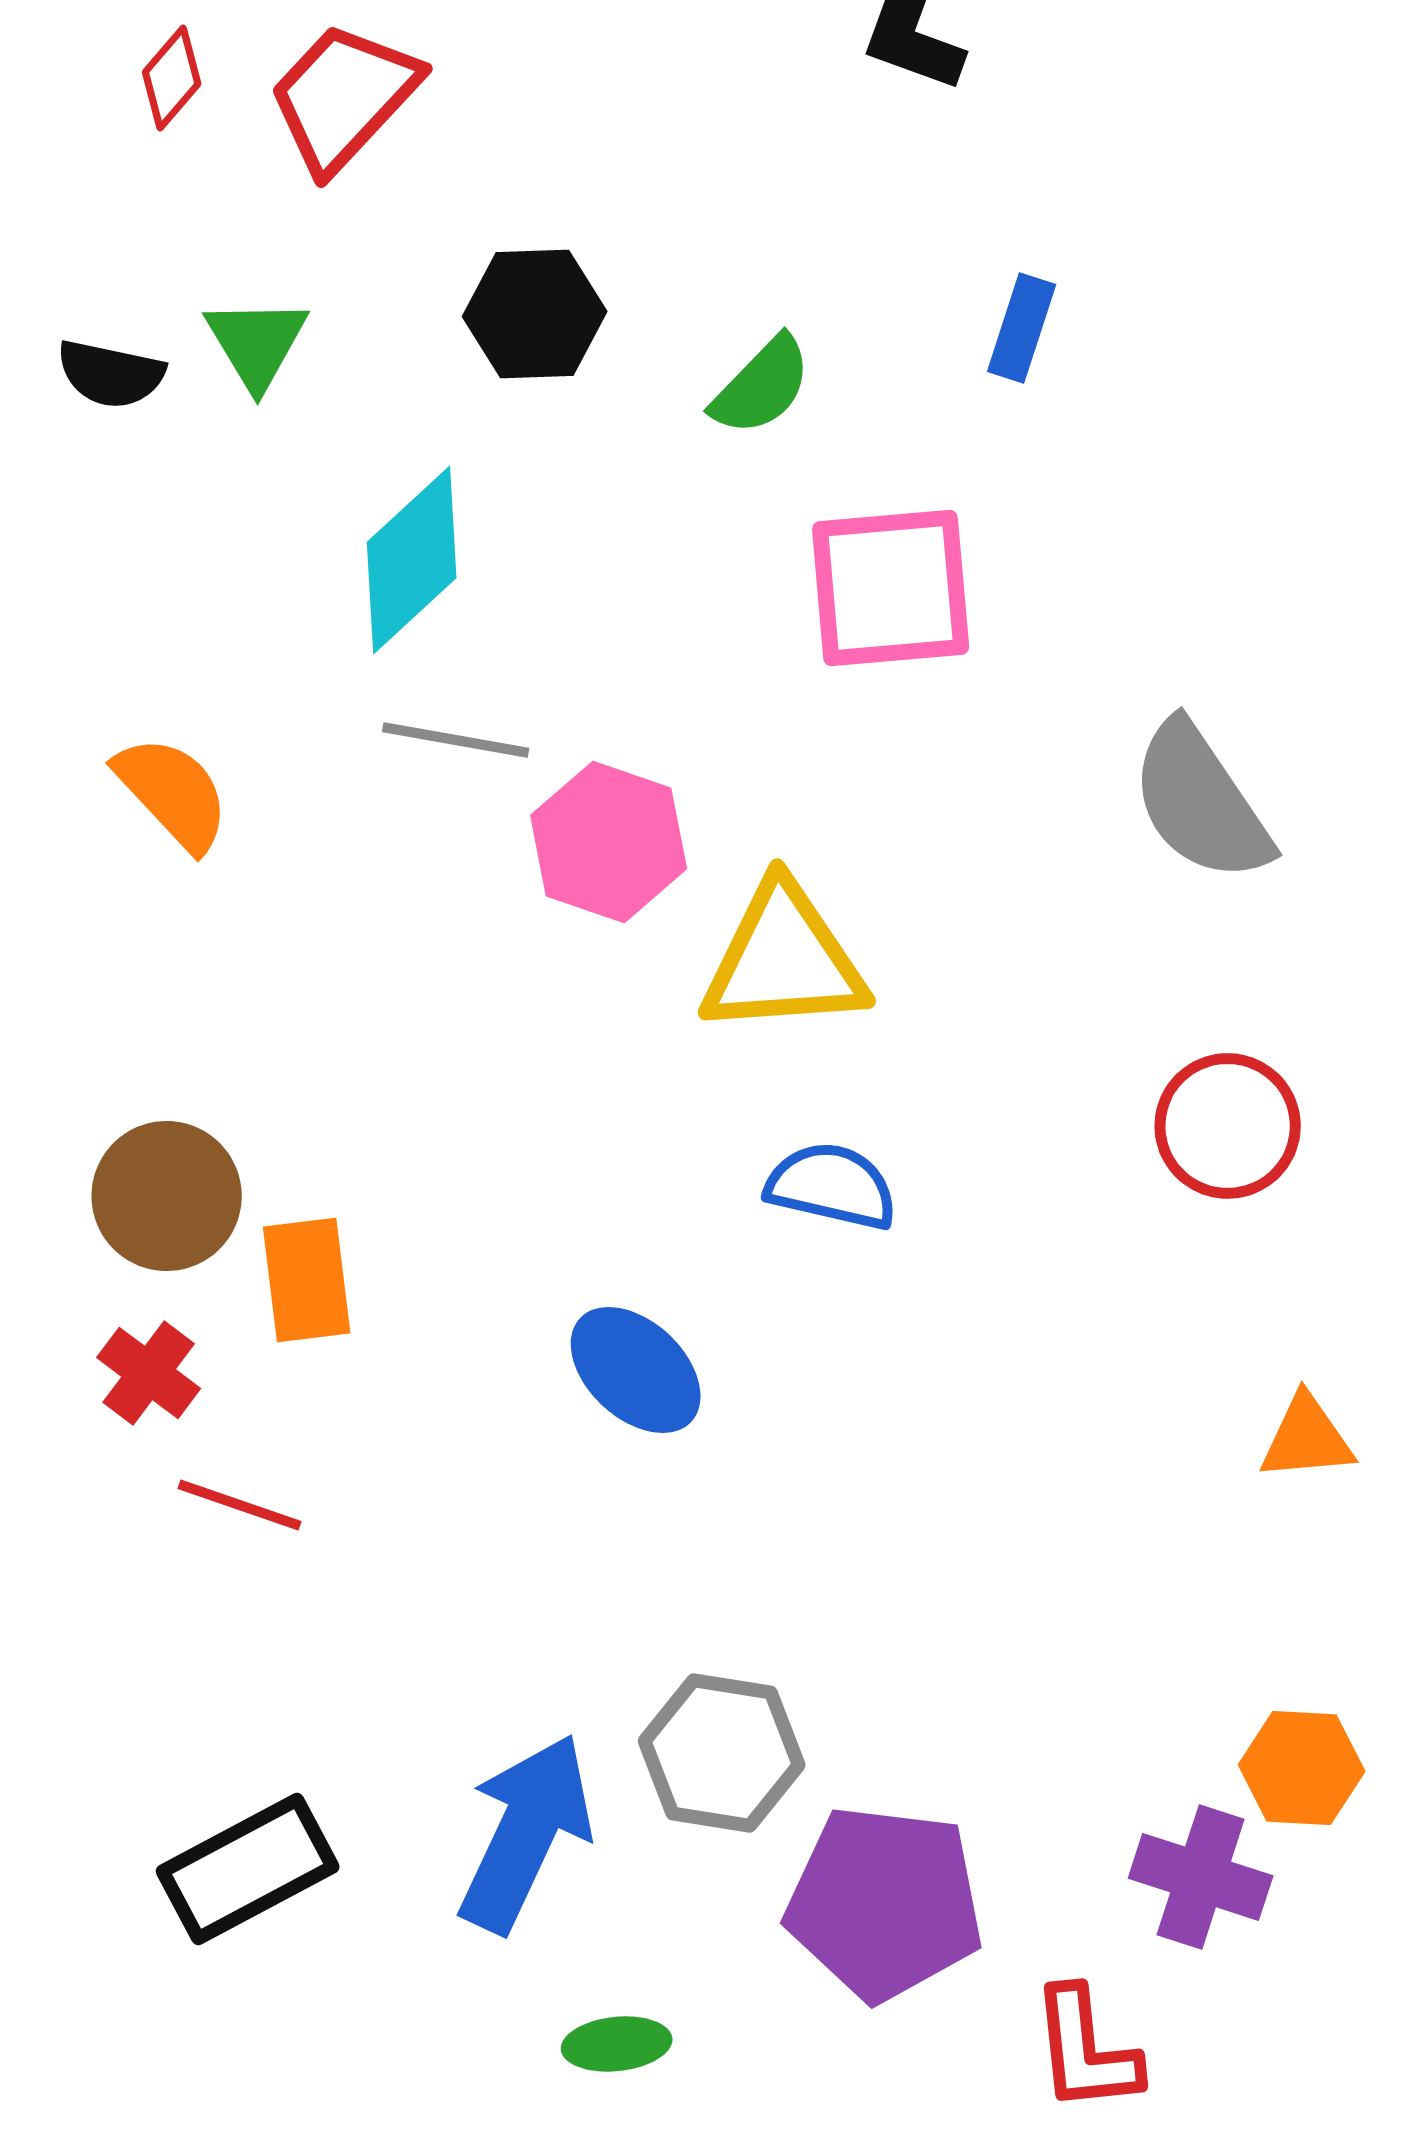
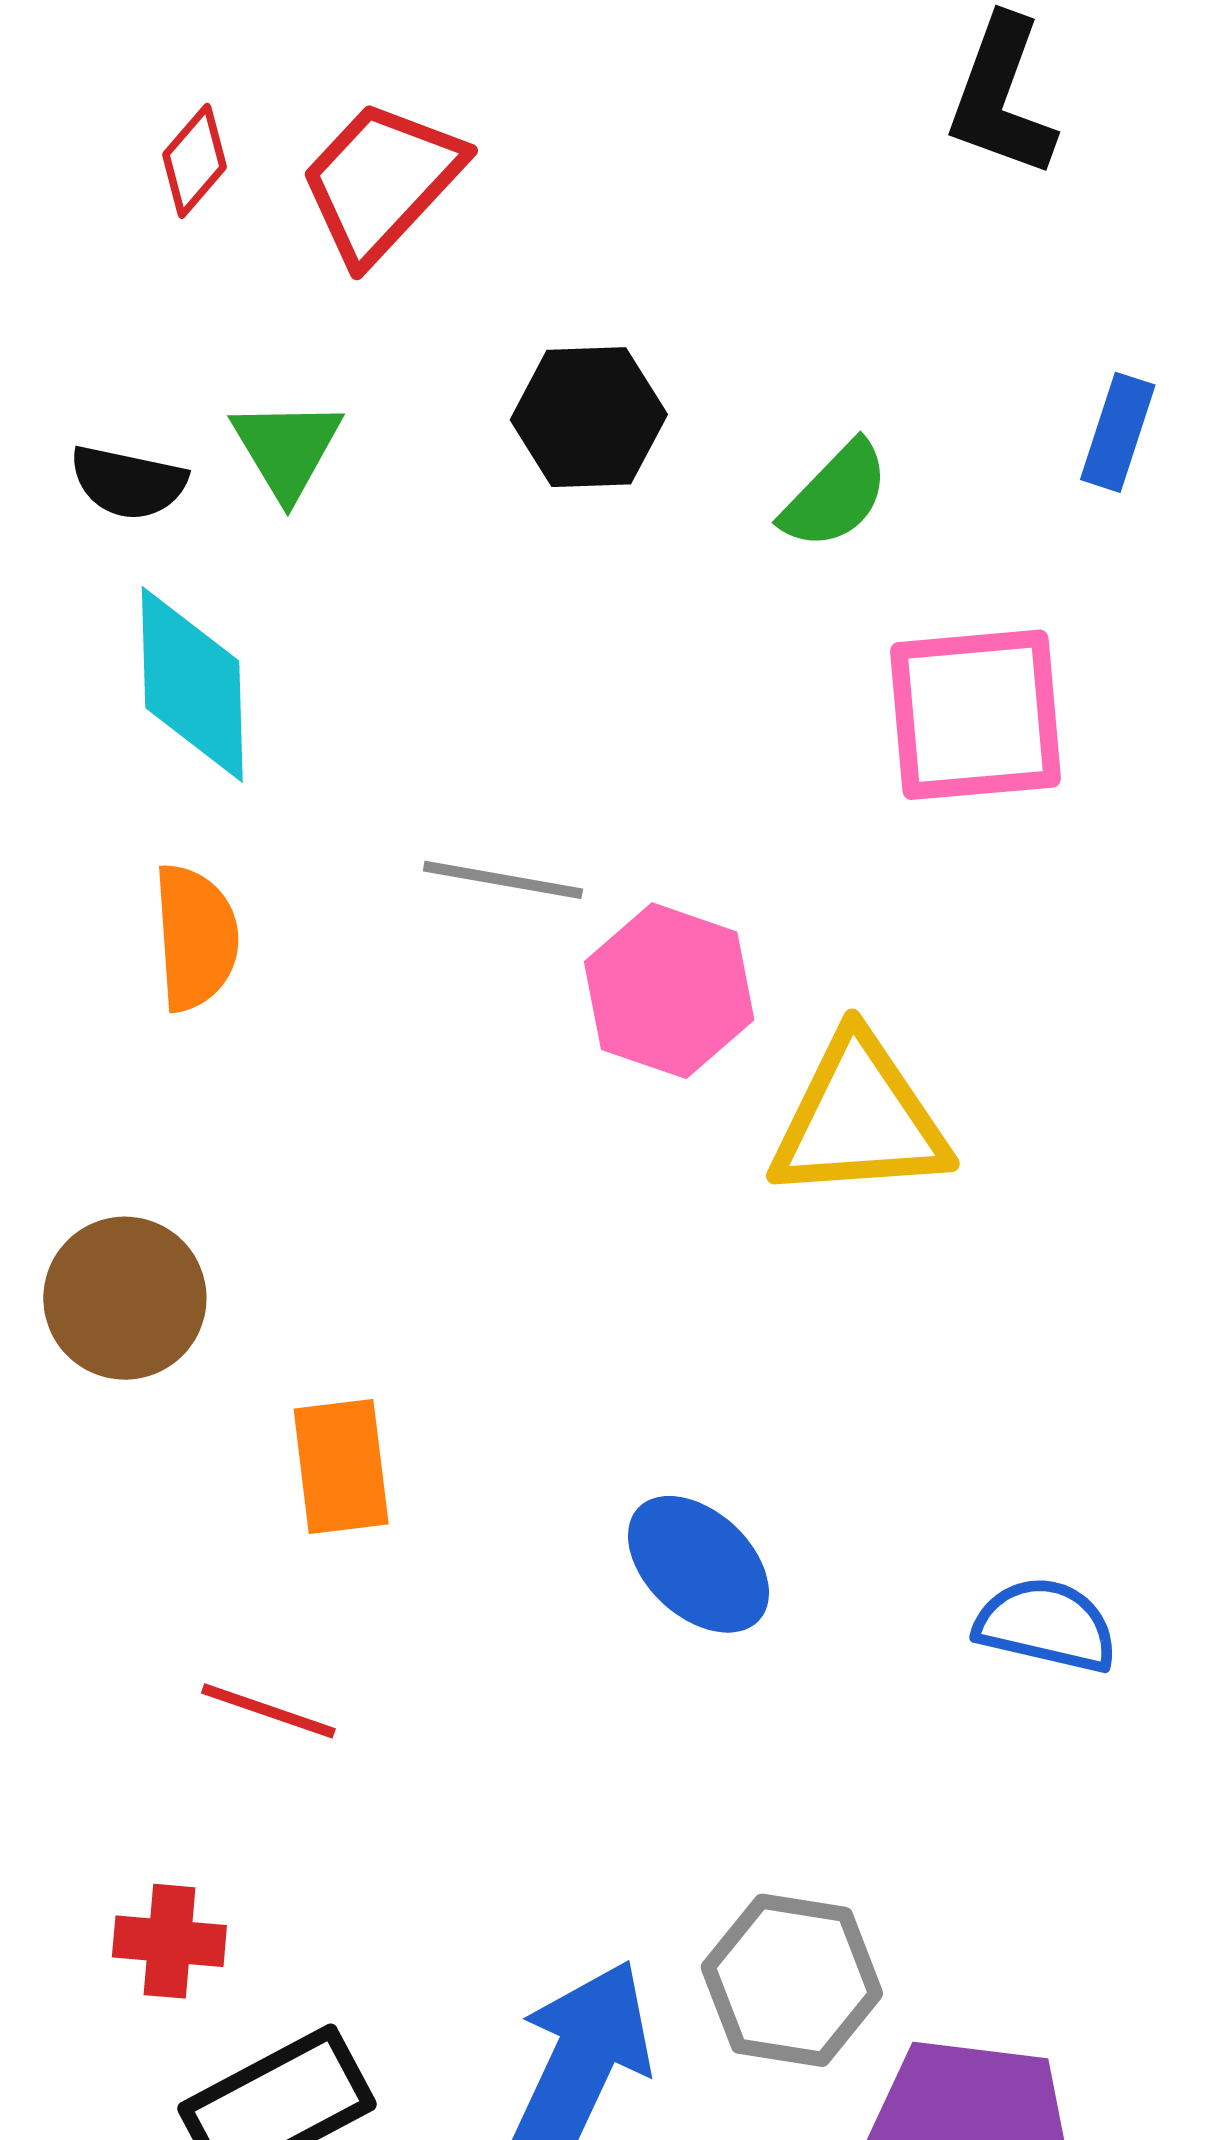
cyan diamond: (412, 560) -> (192, 684), moved, turned -49
orange semicircle: (173, 793) -> (196, 937), turned 39
blue semicircle: (832, 1186) -> (1046, 1625), moved
brown circle: (167, 1196) -> (125, 1298), moved
red cross: (149, 1373) -> (169, 1941), moved, turned -32

